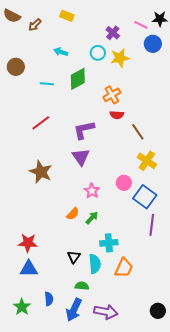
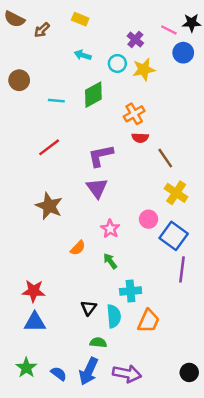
cyan arrow: (61, 52) -> (83, 55), moved
orange semicircle: (73, 214) -> (78, 248), moved
green arrow: (92, 218) -> (110, 261), turned -80
blue semicircle: (49, 299) -> (59, 374), moved, turned -48

